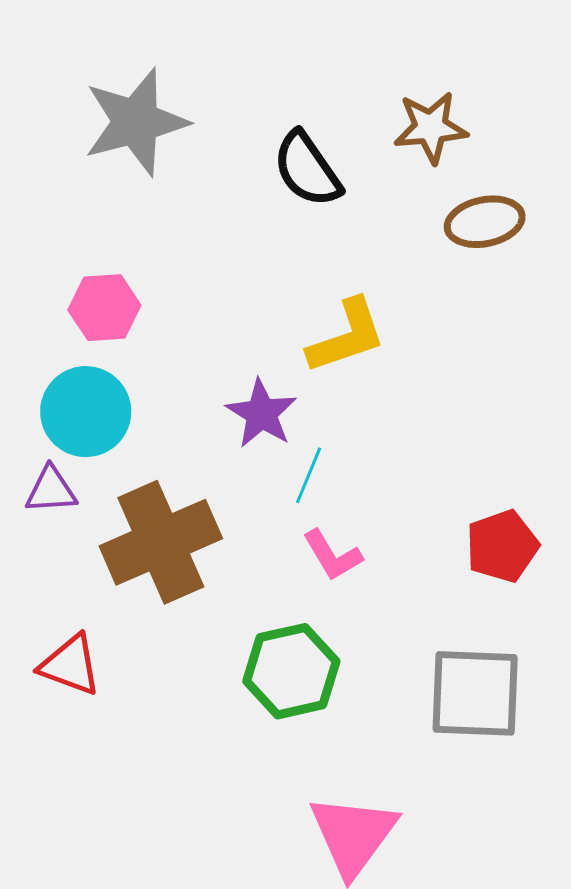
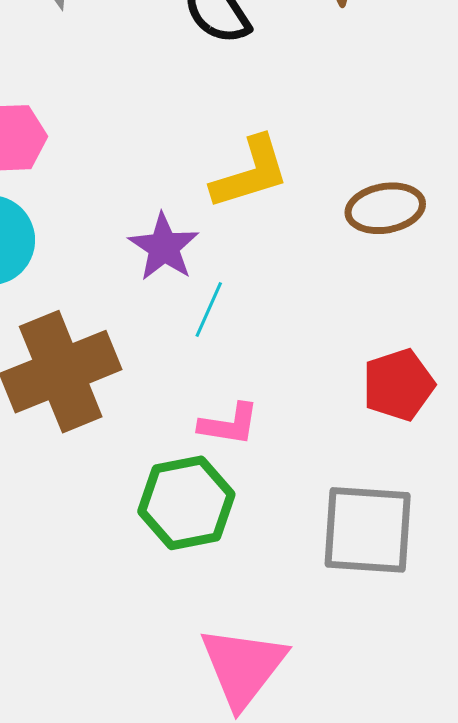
brown ellipse: (485, 222) -> (385, 208), moved
pink L-shape: (332, 555) -> (229, 424), moved, turned -52

